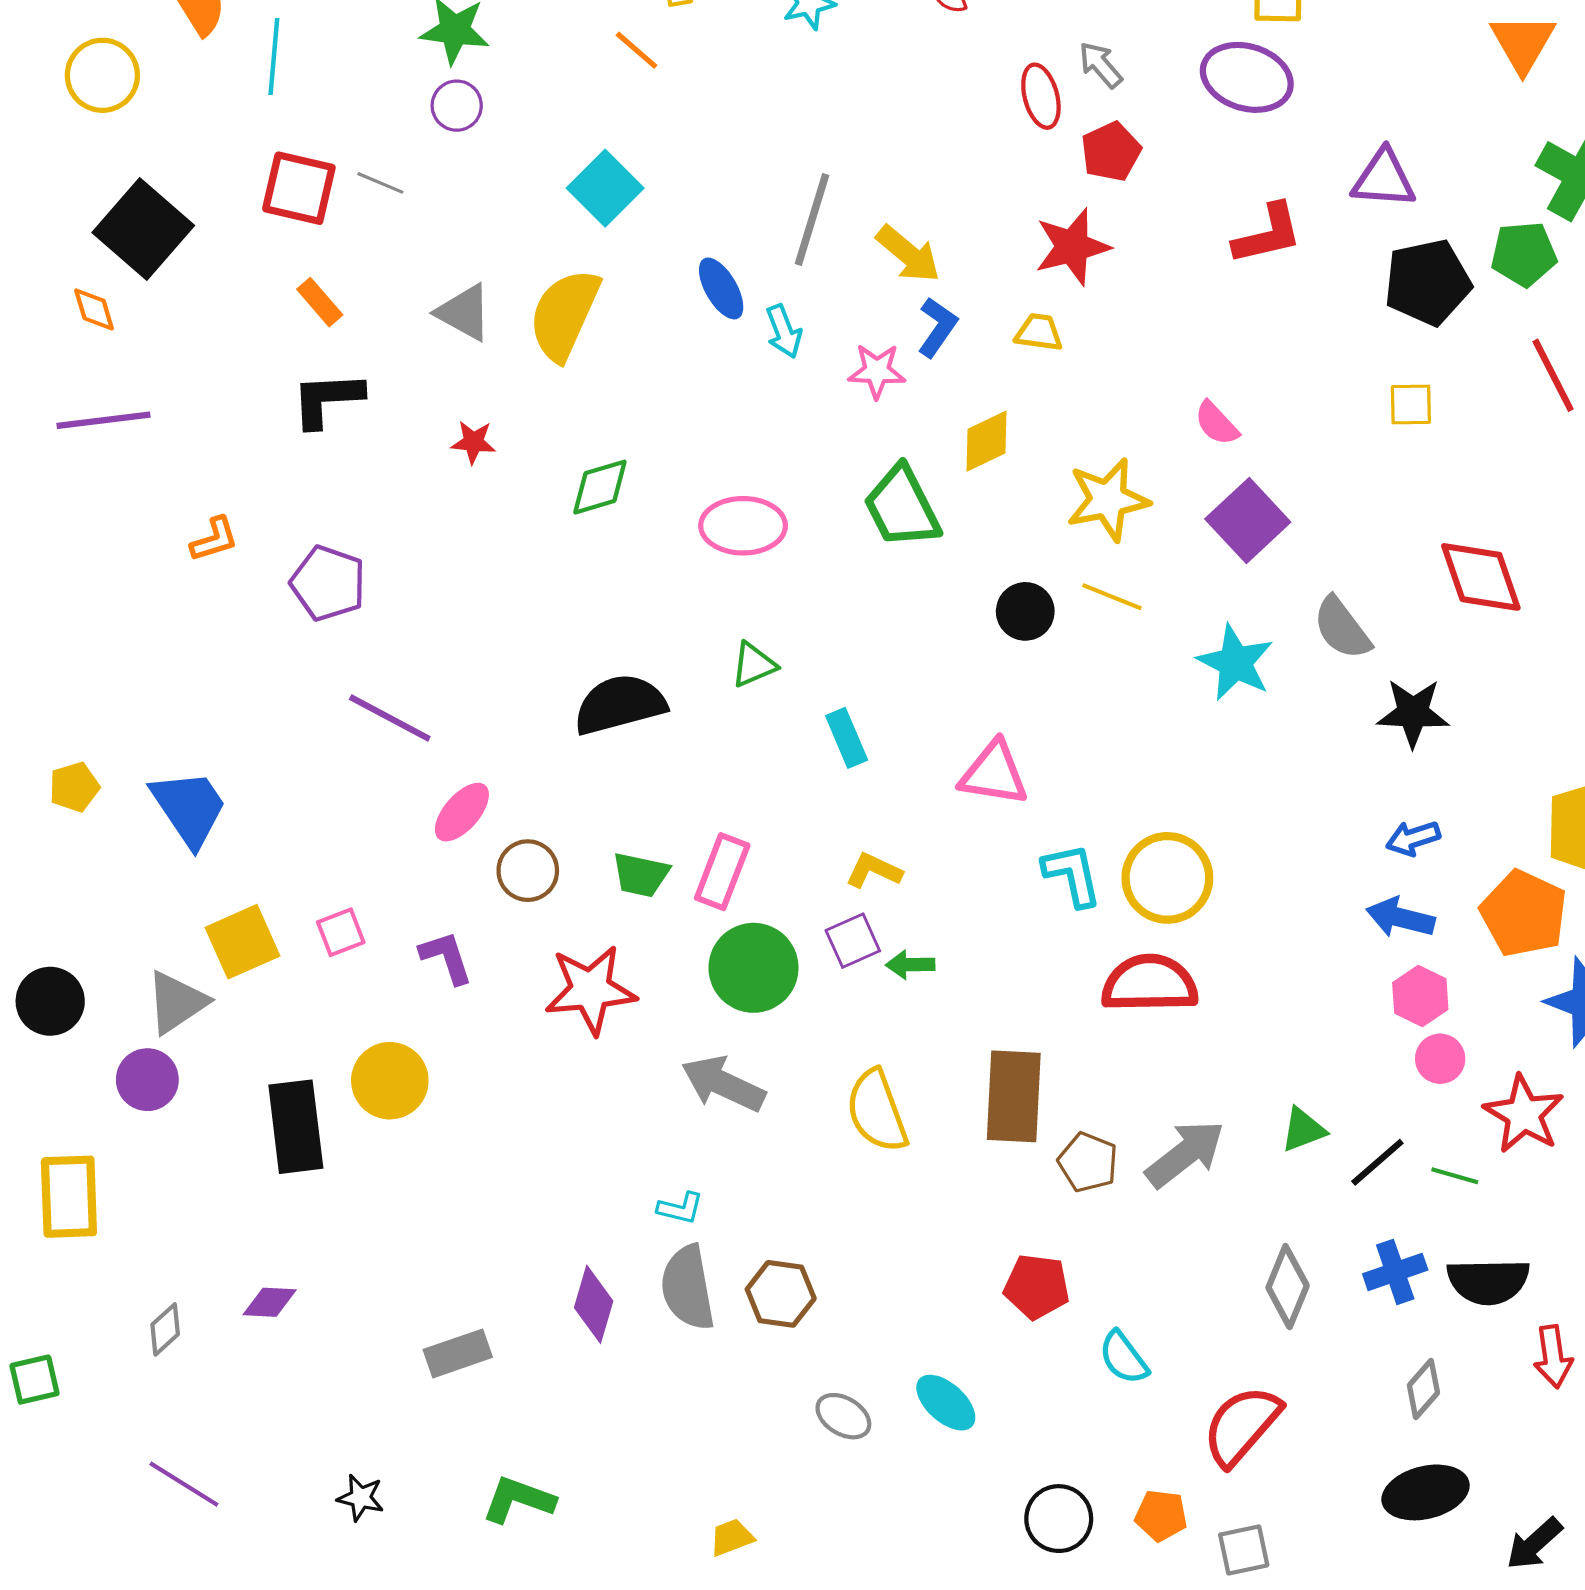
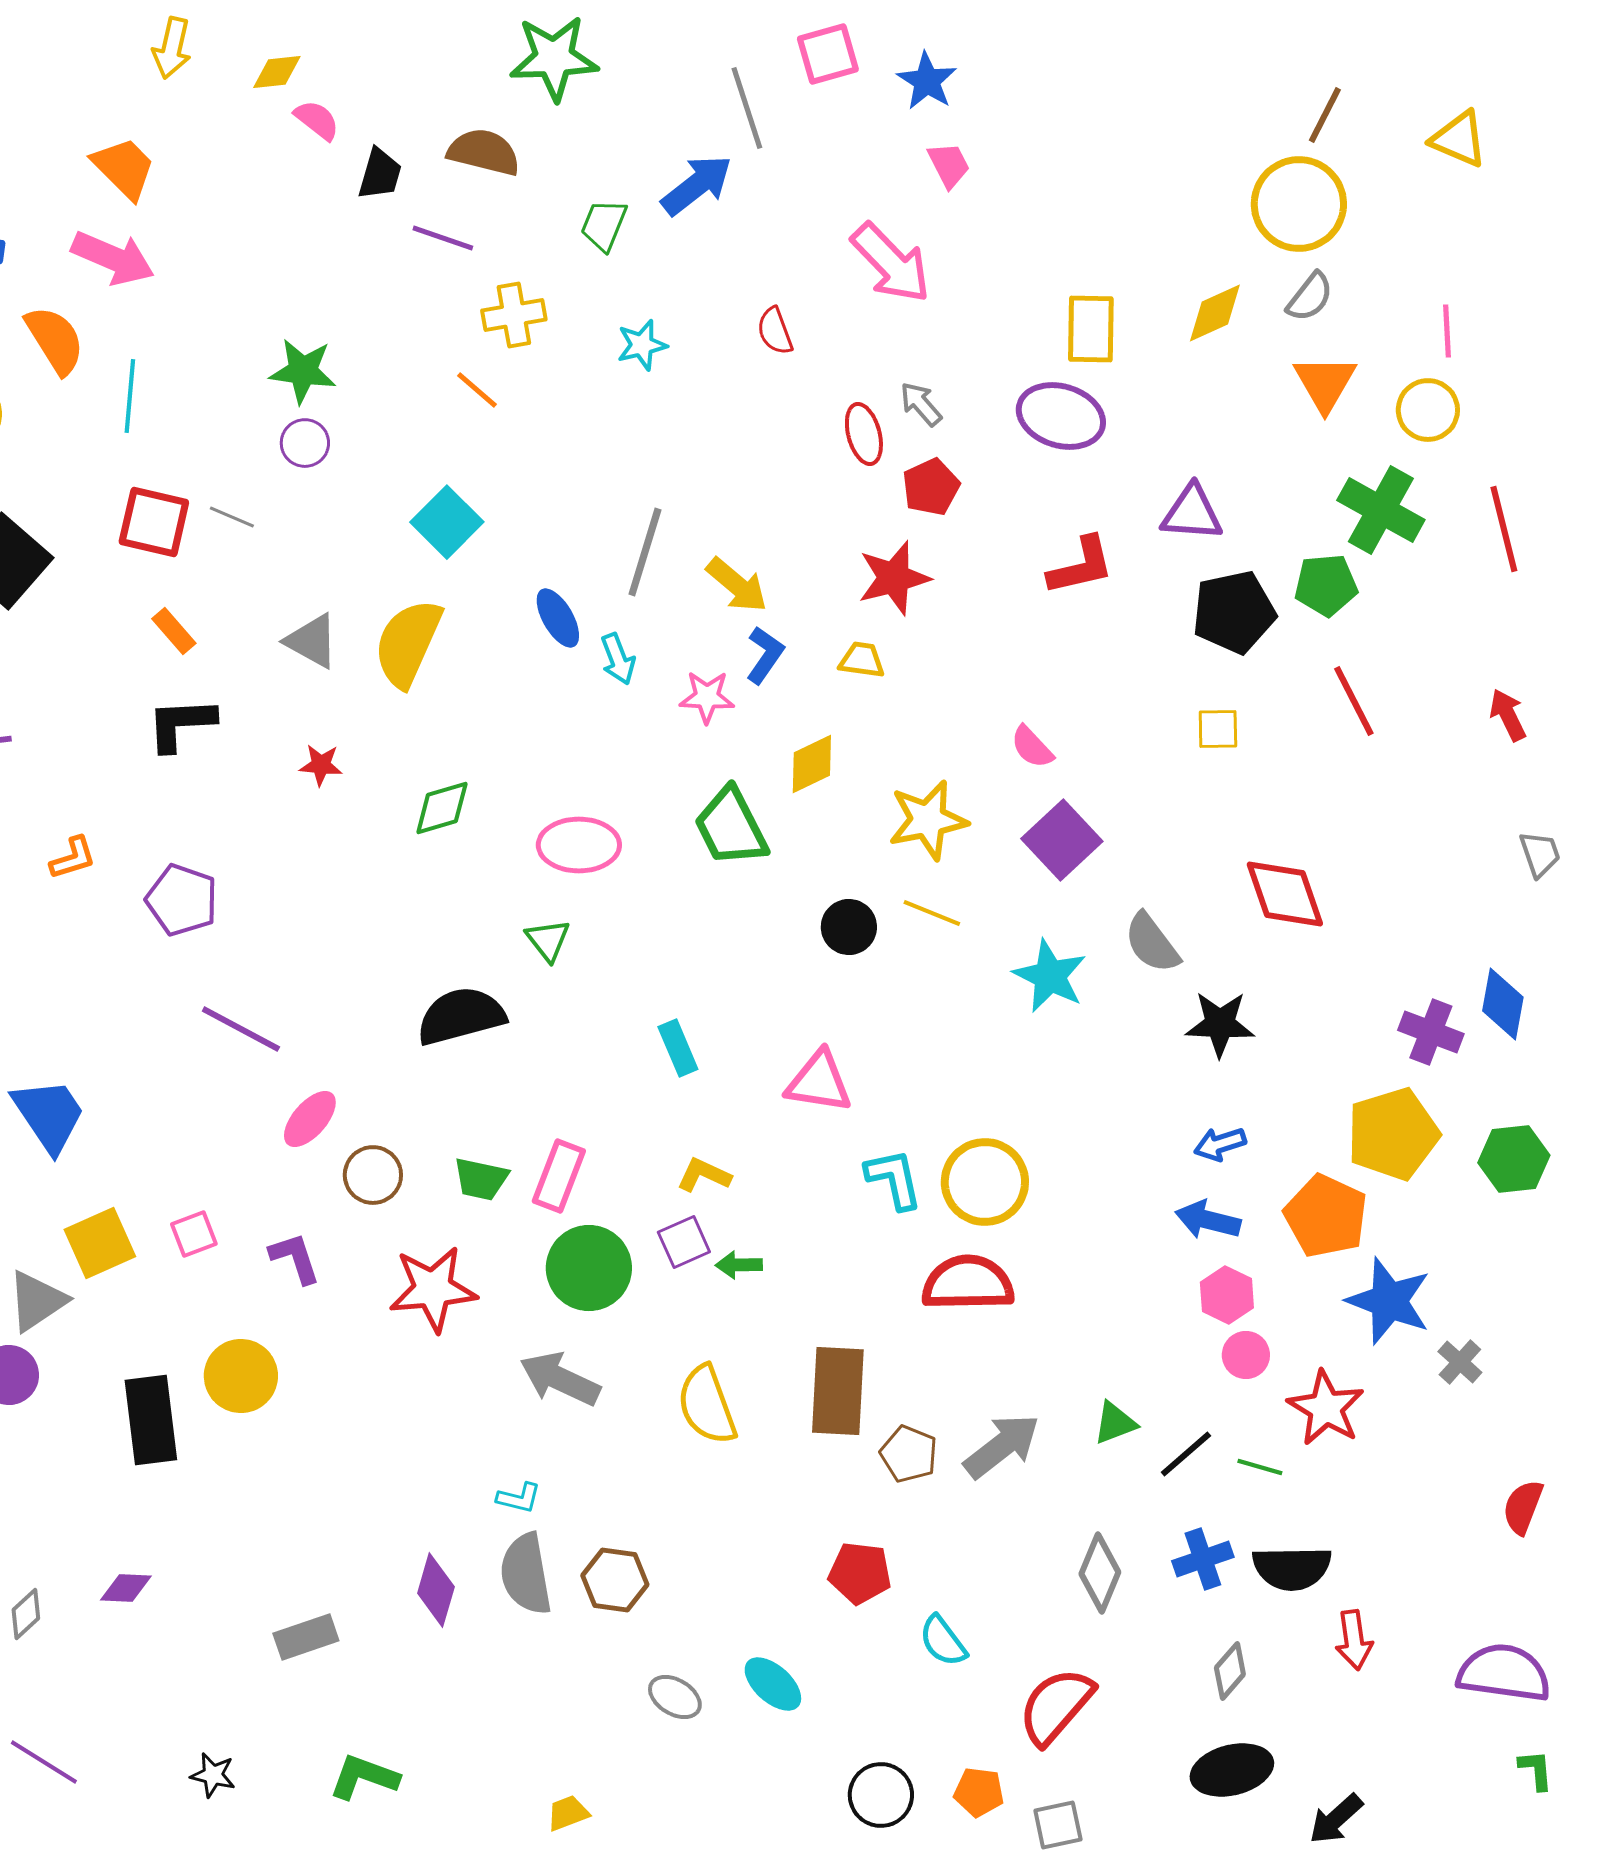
green triangle: (754, 665) -> (548, 940), moved, turned -45

